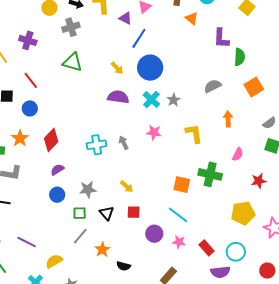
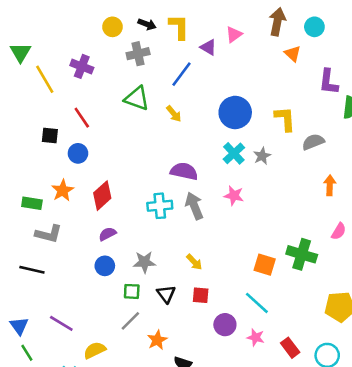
blue line: (139, 38) -> (181, 74), moved
yellow arrow: (117, 68) -> (174, 114), moved
purple semicircle: (118, 97) -> (184, 171), moved
yellow L-shape: (194, 134) -> (285, 119), moved
gray arrow: (124, 143) -> (194, 206), size x1.5

